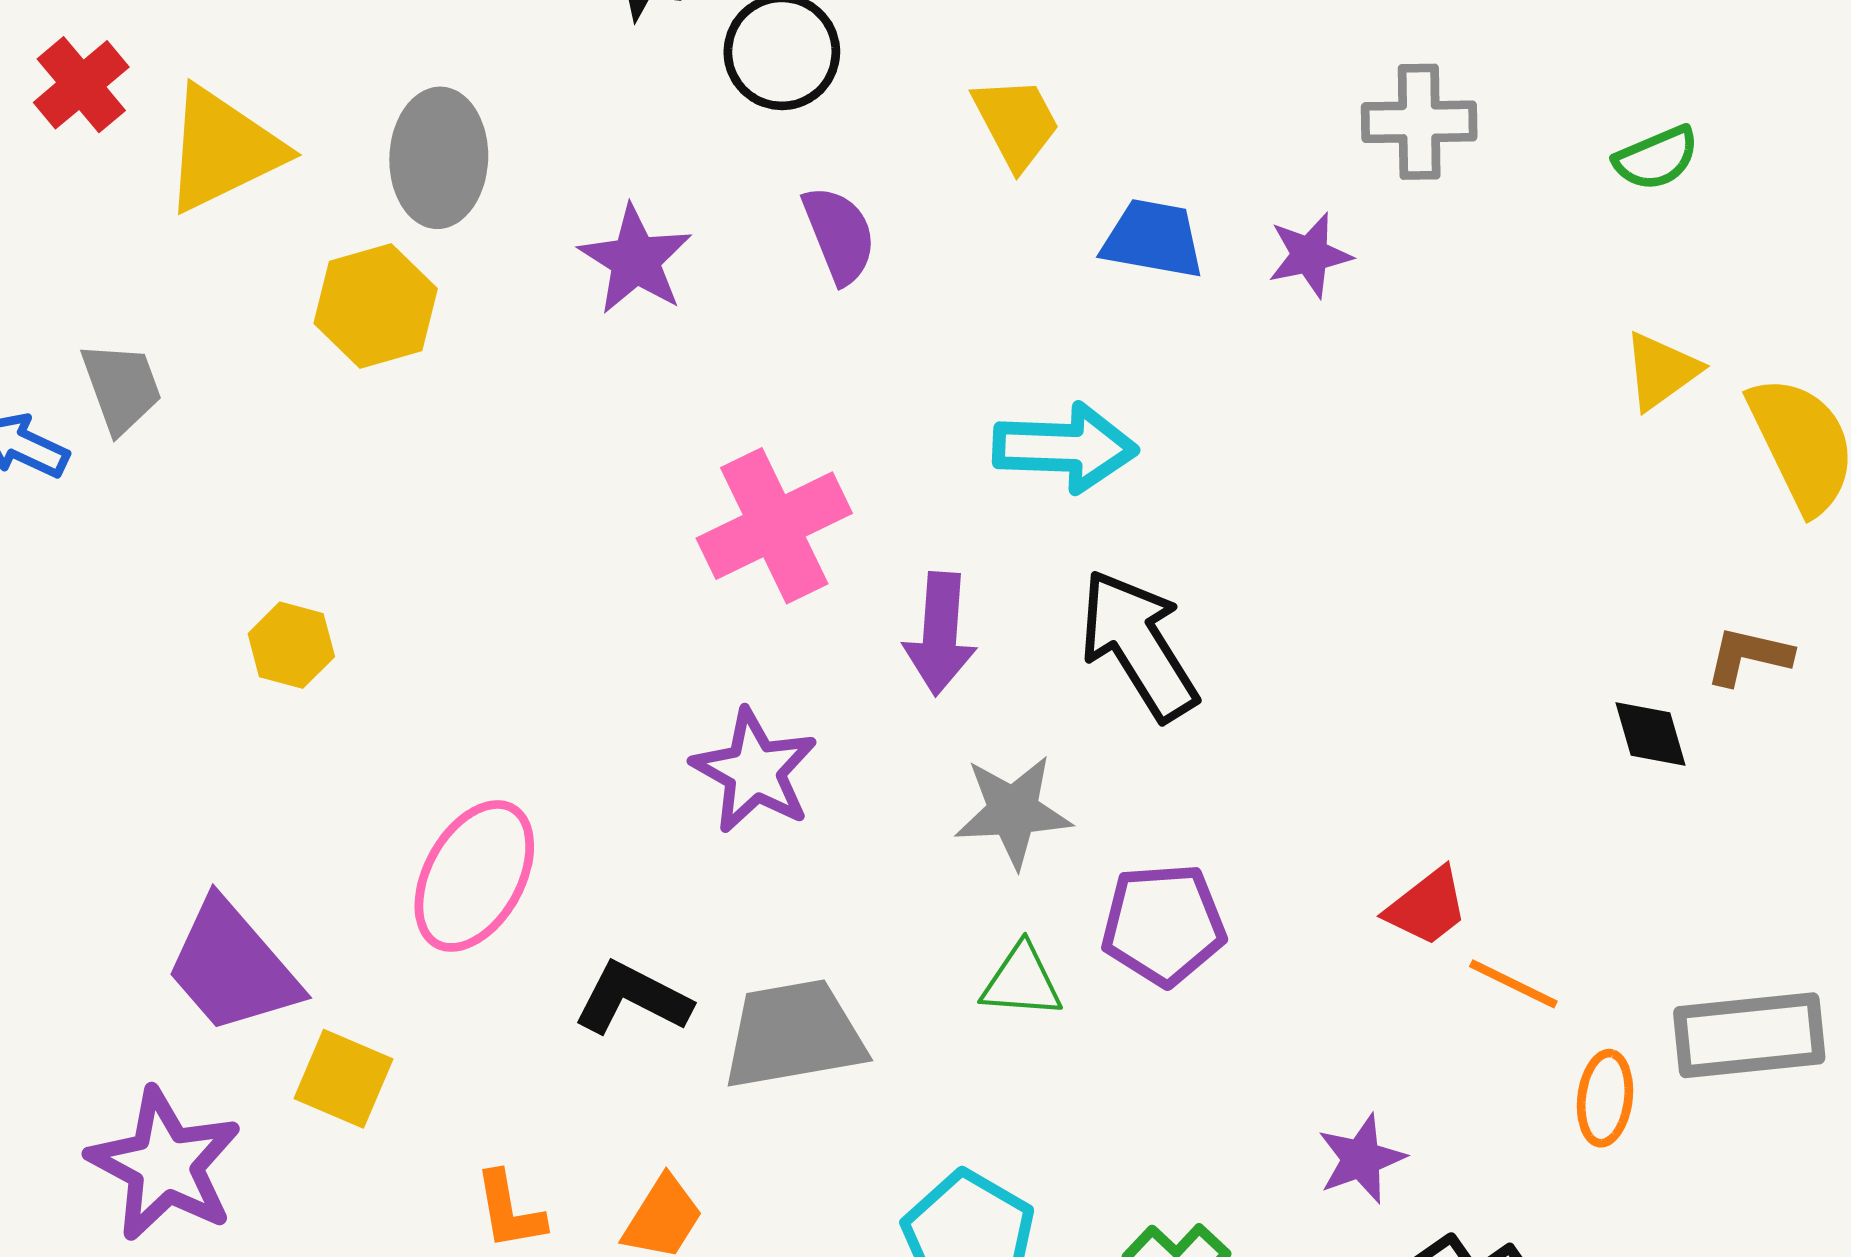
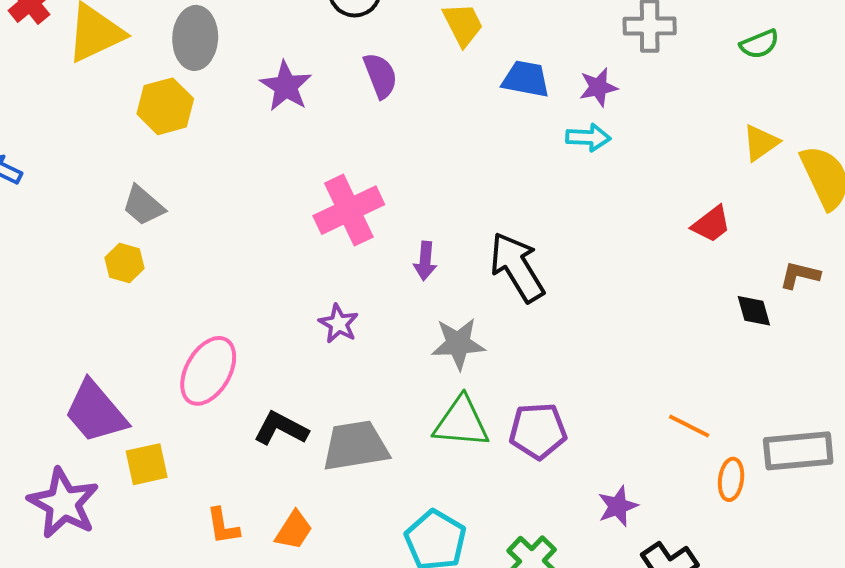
gray trapezoid: (121, 387) -> (143, 206), moved, turned 150
cyan arrow: (1065, 448) -> (588, 137), moved, size x0.7
purple arrow: (940, 634) -> (425, 261), size x0.7
purple star: (755, 771) -> (339, 324), size x0.7
red trapezoid: (1427, 907) -> (711, 224), moved
purple pentagon: (1163, 924) -> (538, 431), moved
green triangle: (1022, 981) -> (461, 422), size x1.5
yellow square: (344, 1079) -> (147, 464), turned -36

